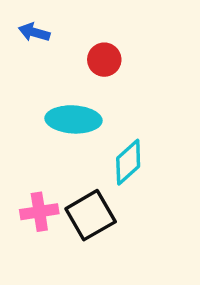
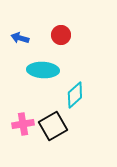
blue arrow: (34, 32) -> (20, 38), moved

